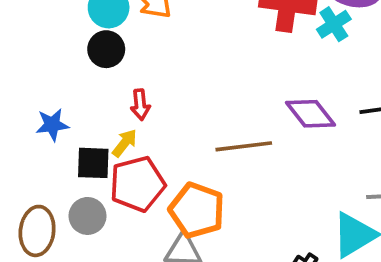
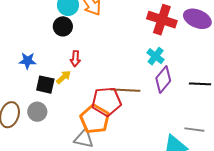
cyan cross: (334, 24) -> (156, 56), moved, turned -30
purple diamond: (311, 114) -> (163, 79), turned 68
red pentagon: (137, 184) -> (106, 102), moved

